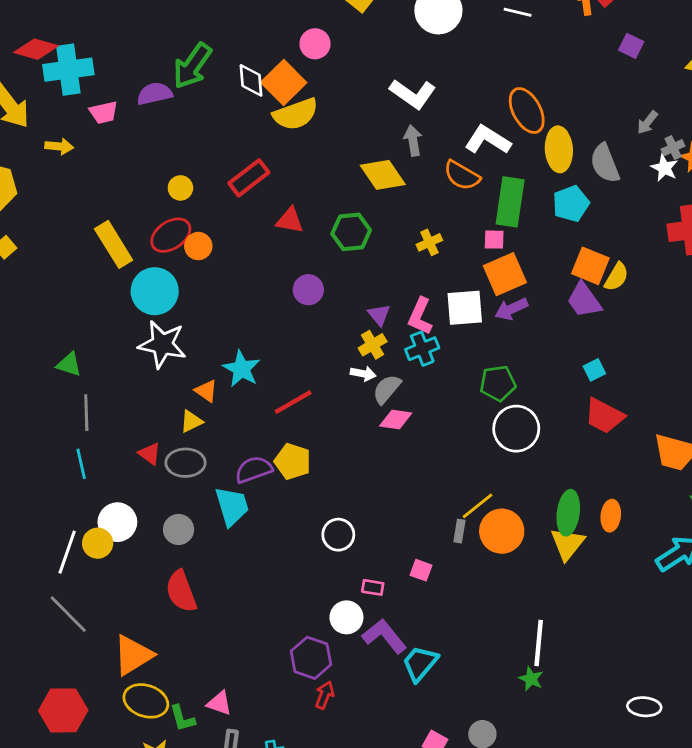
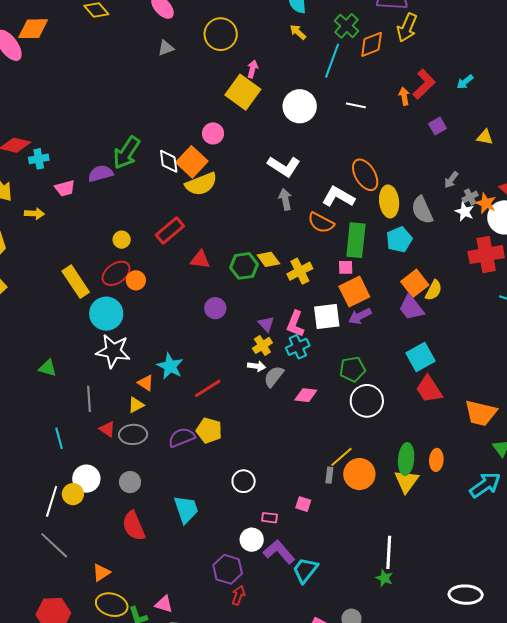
purple square: (631, 46) -> (437, 126), turned 36
cyan cross: (68, 70) -> (39, 159), size x0.6
yellow diamond: (383, 175) -> (268, 259), moved, size x0.7
yellow cross: (429, 242) -> (300, 271), size x1.4
orange square: (590, 266) -> (415, 283), turned 32
cyan square: (594, 370) -> (421, 357), size x1.8
gray line: (86, 413) -> (89, 399), moved
red trapezoid: (604, 416) -> (429, 389), turned 32
pink diamond: (396, 419) -> (306, 395), moved
cyan trapezoid: (232, 506) -> (186, 509), moved
orange triangle: (133, 655) -> (101, 573), size x0.6
white ellipse: (644, 707) -> (466, 595), size x1.4

